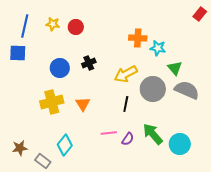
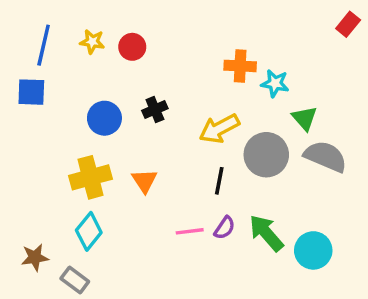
purple semicircle: (128, 139) -> (224, 228), moved
cyan diamond: (65, 145) -> (89, 231), moved

